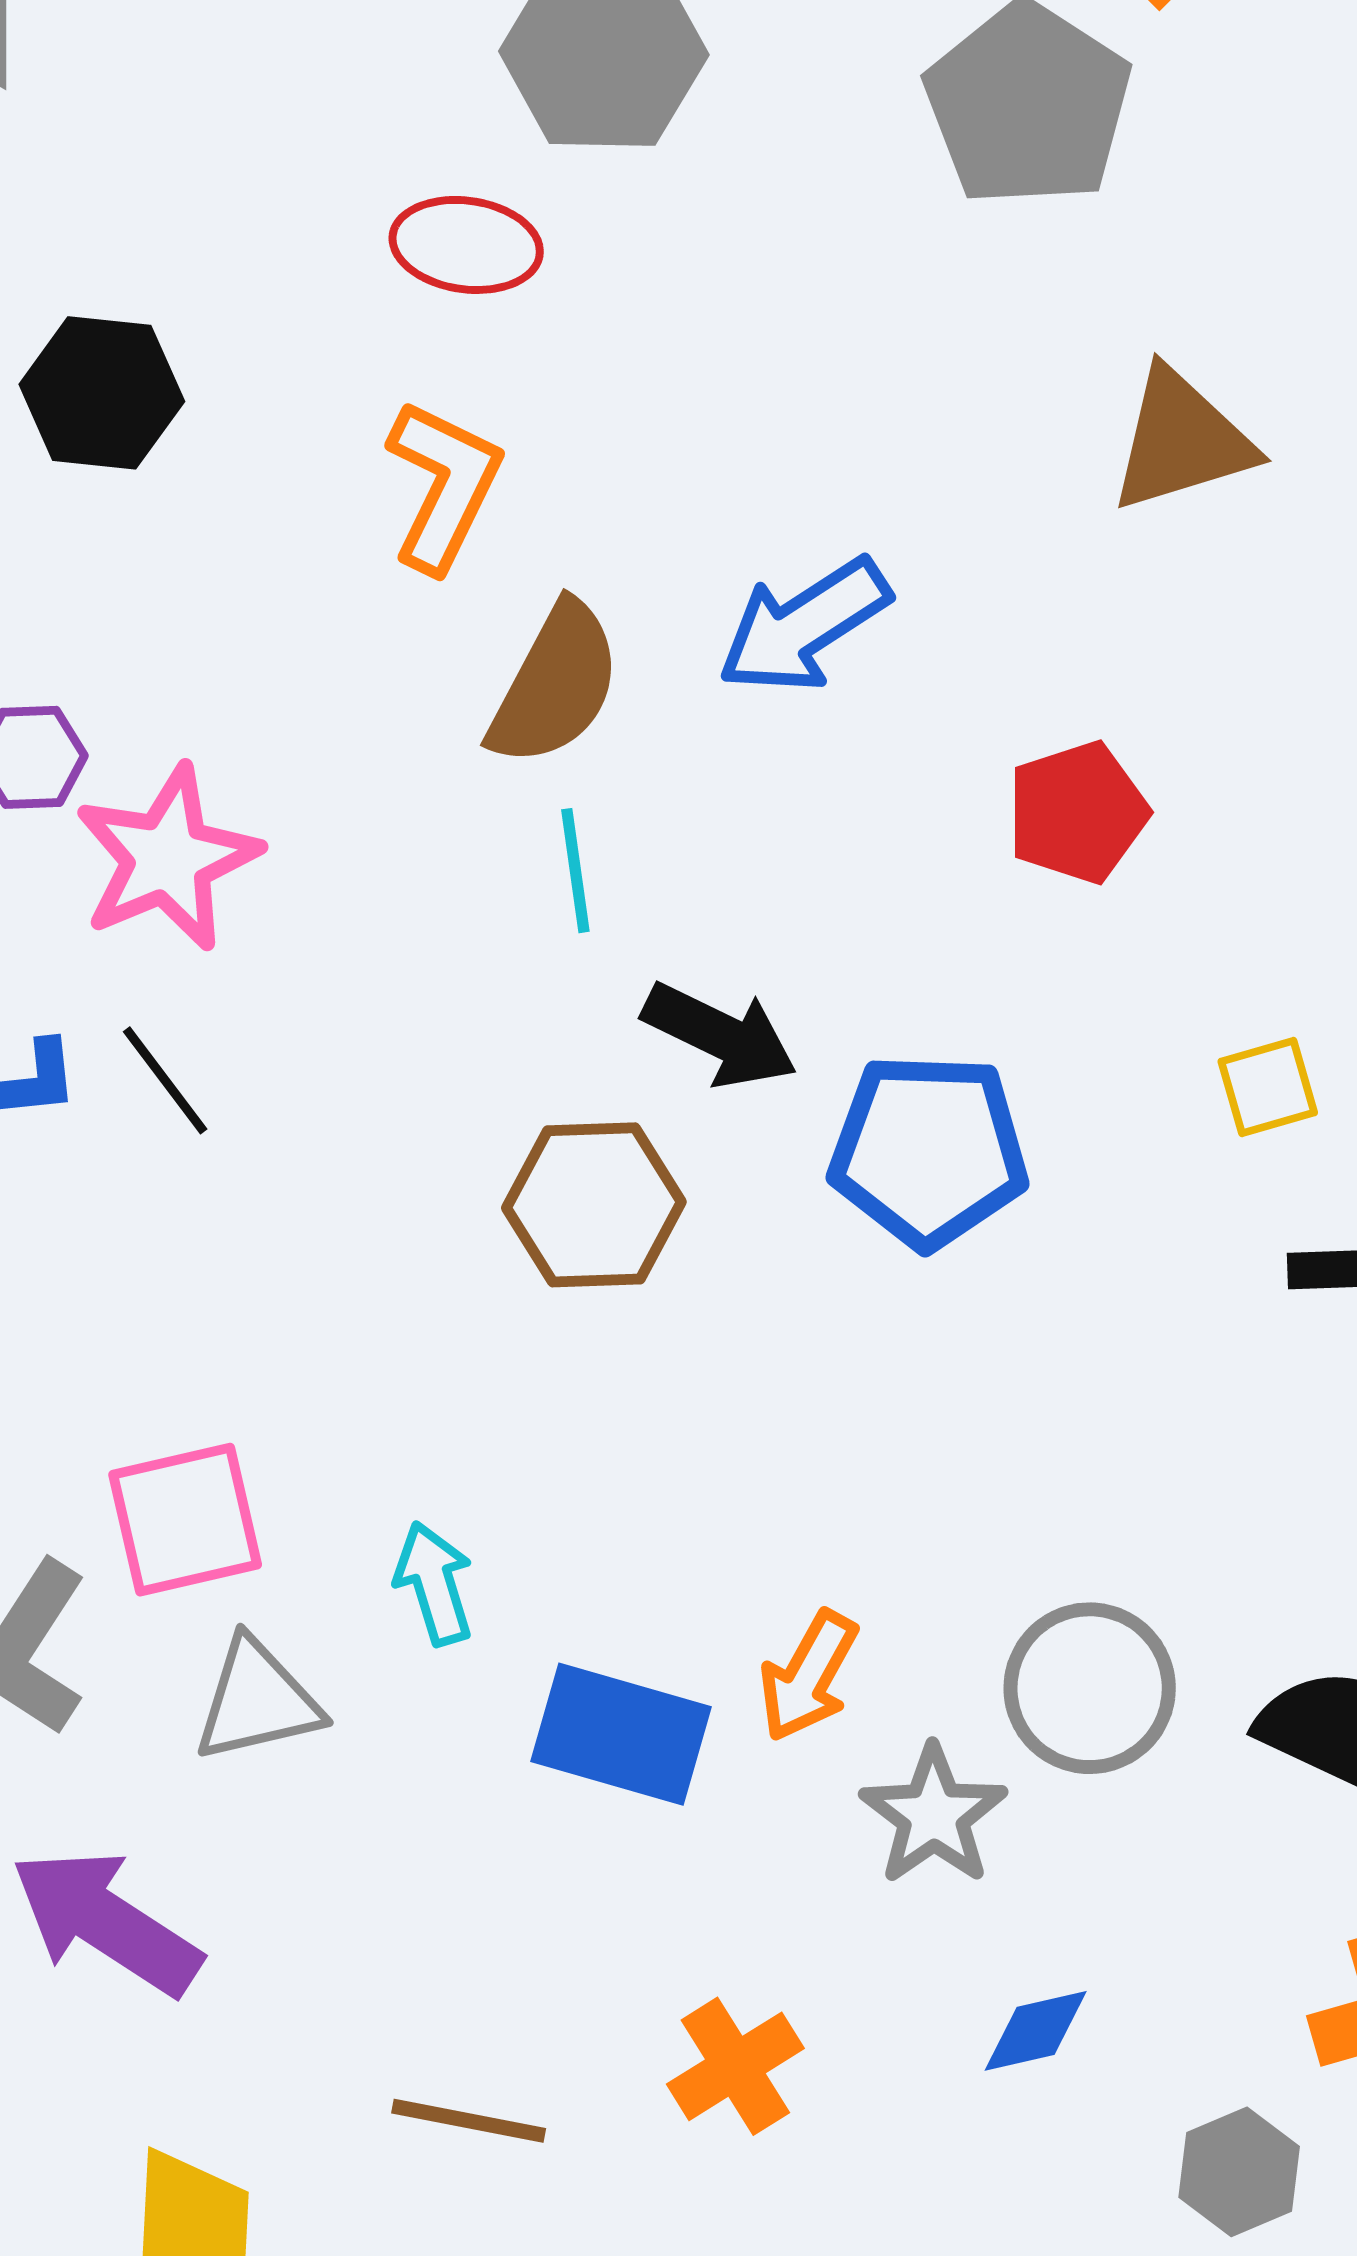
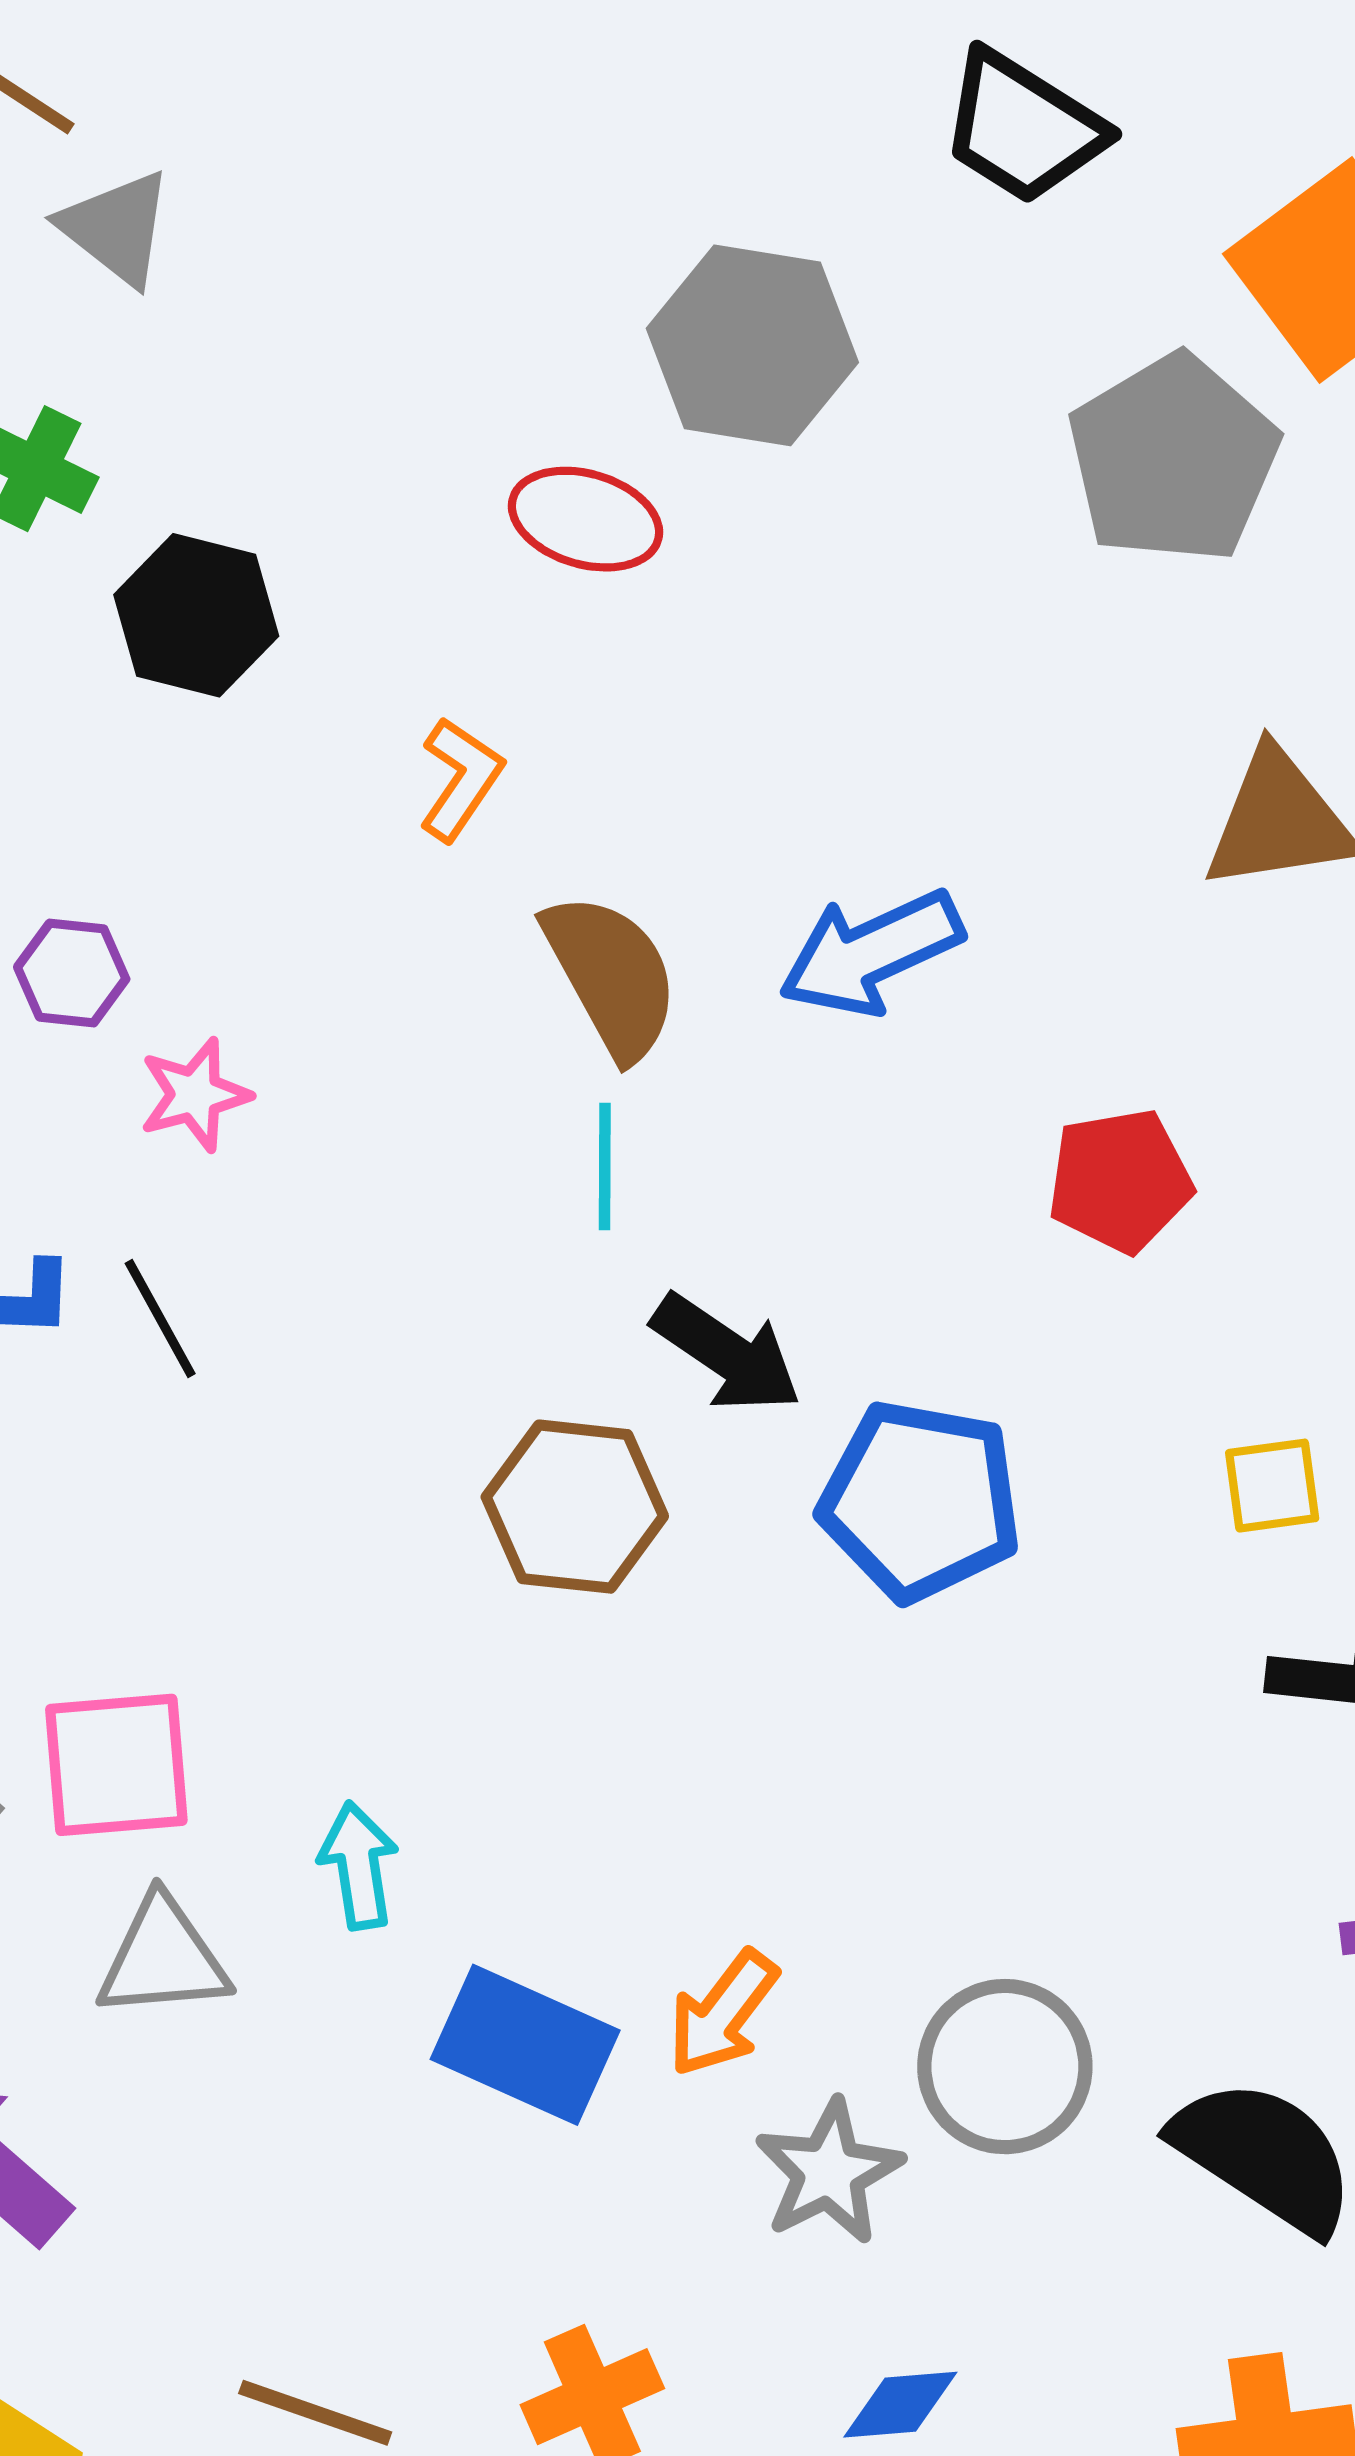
orange L-shape: (443, 485) -> (461, 779), moved, size x0.7
brown semicircle: (555, 684) -> (611, 976), turned -65
pink star: (167, 858) -> (195, 1095), size x0.6

